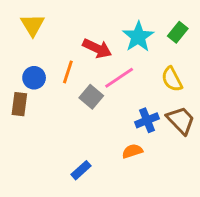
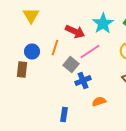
blue cross: (147, 120) -> (83, 80), moved
blue rectangle: (81, 170) -> (64, 114), turned -40

